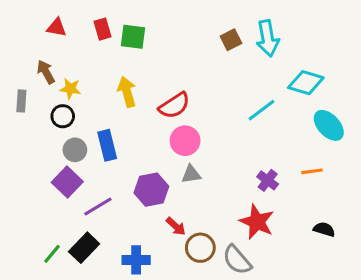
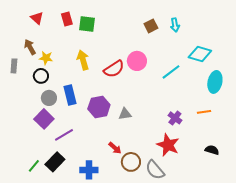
red triangle: (57, 28) -> (37, 18), turned 32
cyan arrow: (268, 38) -> (175, 25), size x0.6
cyan ellipse: (329, 125) -> (215, 82), turned 55
pink circle: (185, 141) -> (137, 61), moved
purple hexagon: (151, 190) -> (99, 107), moved

